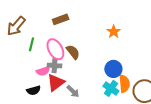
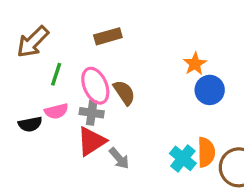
blue circle: (113, 69) -> (210, 90), moved
pink semicircle: (43, 71) -> (56, 111), moved
black semicircle: (34, 90) -> (30, 124), moved

